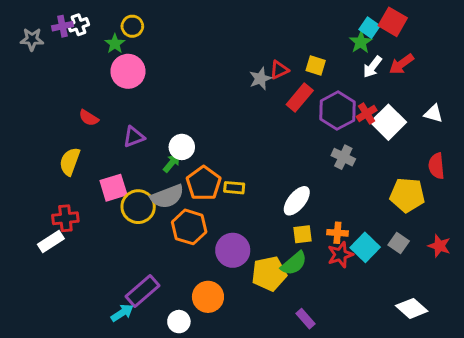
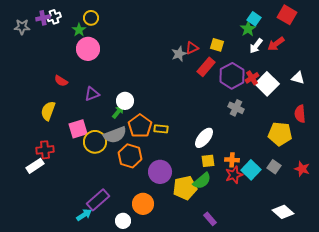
red square: (393, 22) -> (287, 15), moved

